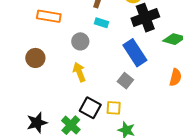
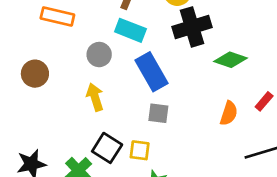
cyan rectangle: (102, 23) -> (130, 30), size x1.5
blue rectangle: (135, 53) -> (151, 72), moved
gray square: (125, 81) -> (158, 113), turned -35

